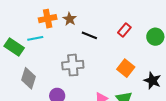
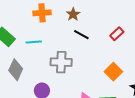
brown star: (70, 19) -> (73, 14), moved
cyan line: (35, 38) -> (34, 42), moved

